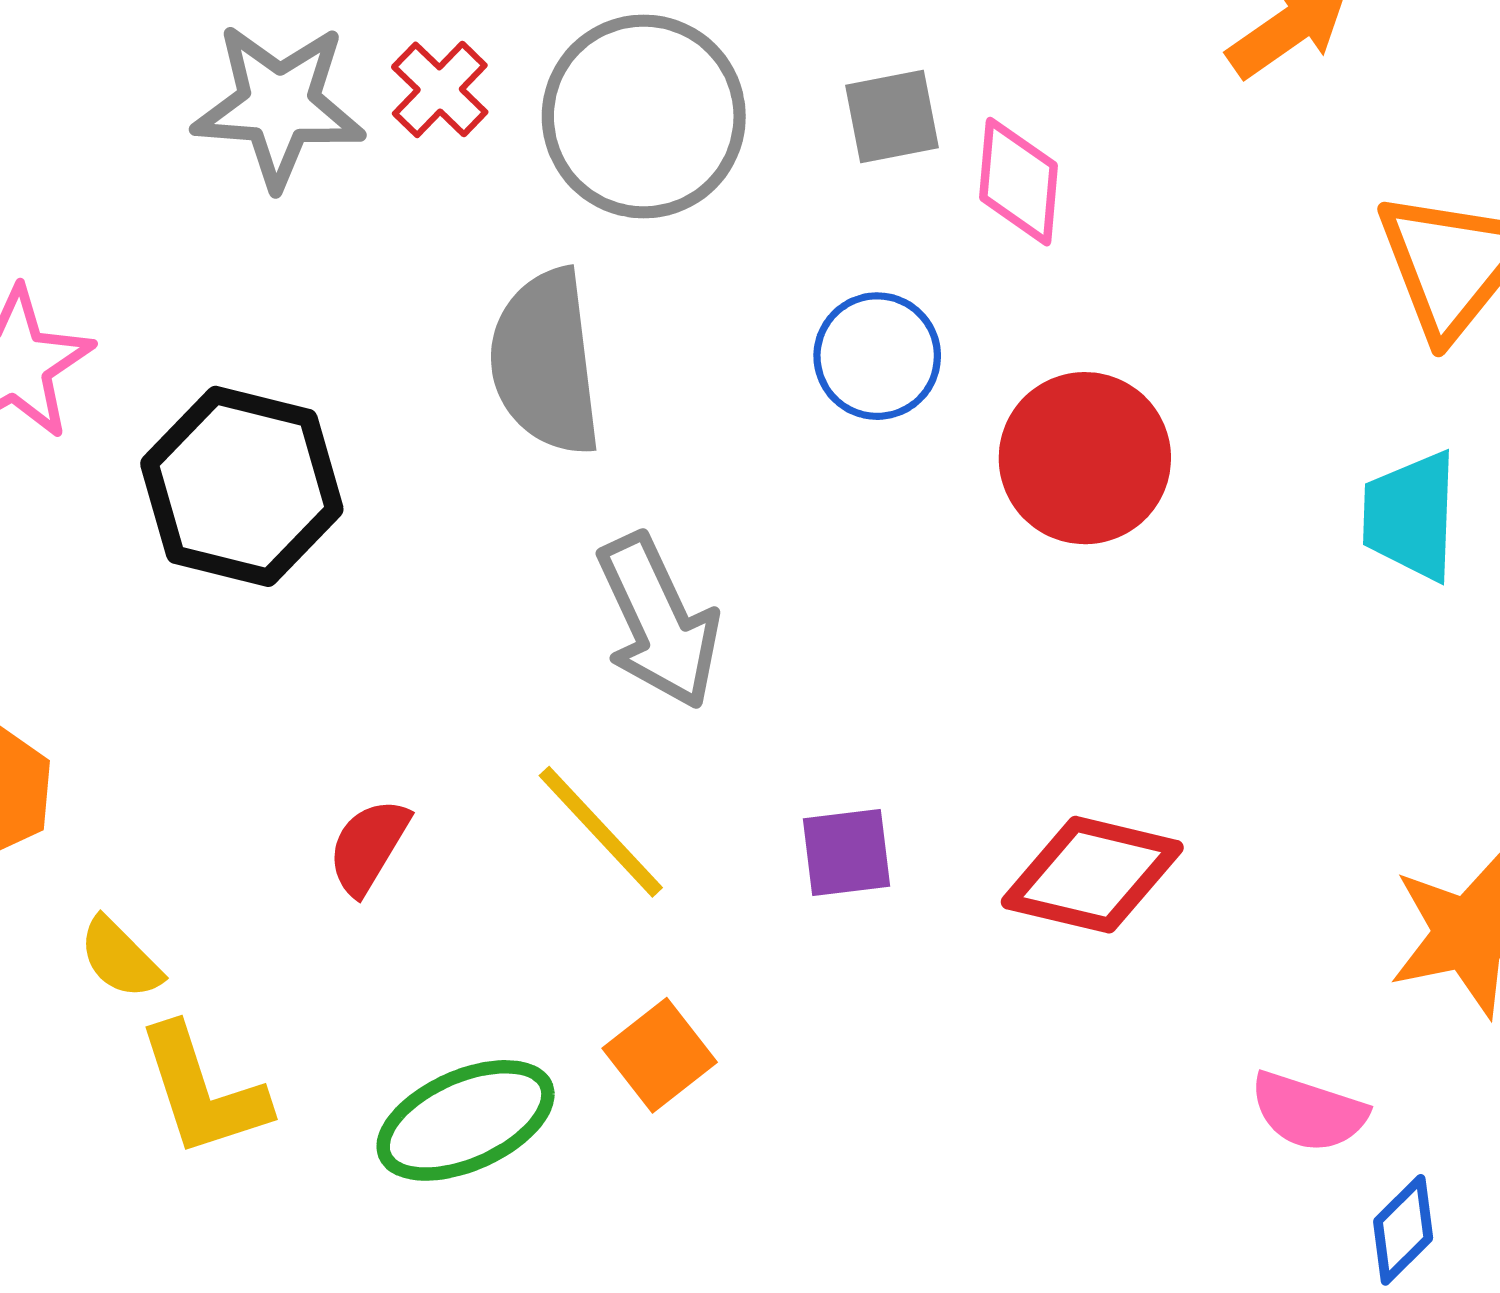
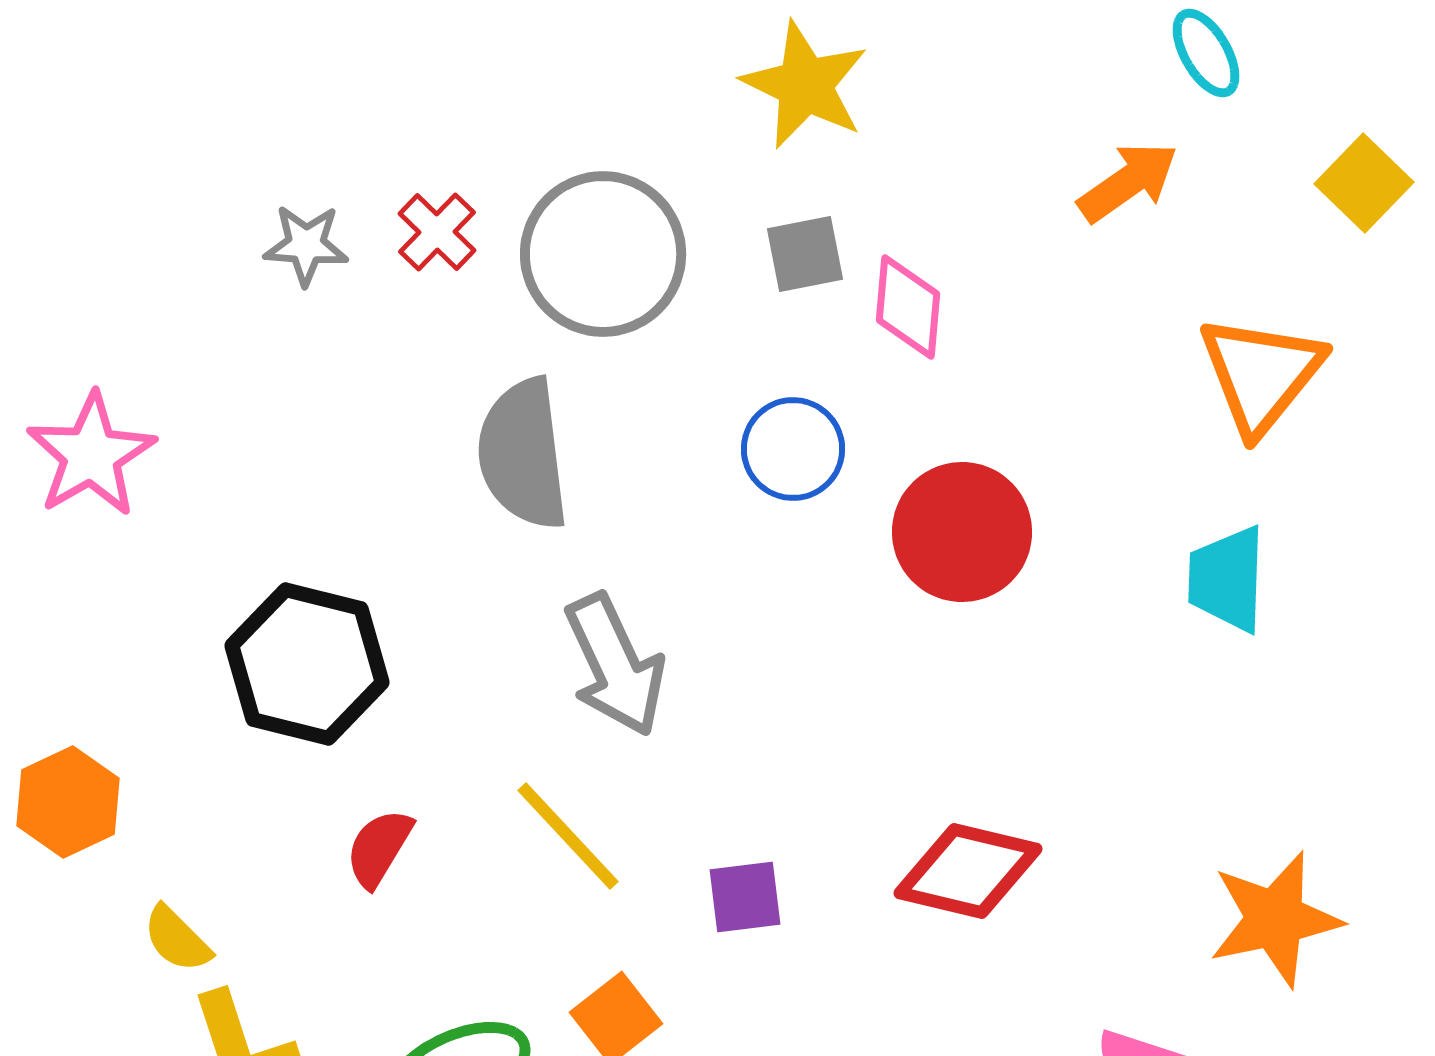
gray star: (279, 105) -> (306, 245), size x0.6
black hexagon: (242, 486) -> (307, 664), moved
purple square: (846, 853) -> (745, 897), moved

